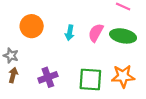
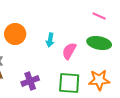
pink semicircle: (96, 33) -> (69, 51), moved

